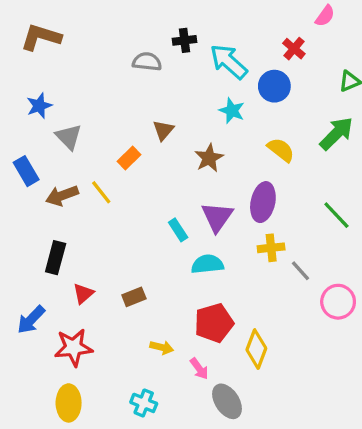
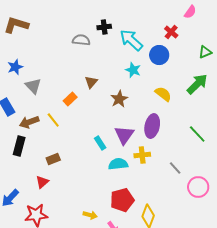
yellow cross: (271, 248) -> (142, 155), moved
black rectangle: (56, 258) -> (19, 146), moved
brown rectangle: (134, 297) -> (53, 159), moved

